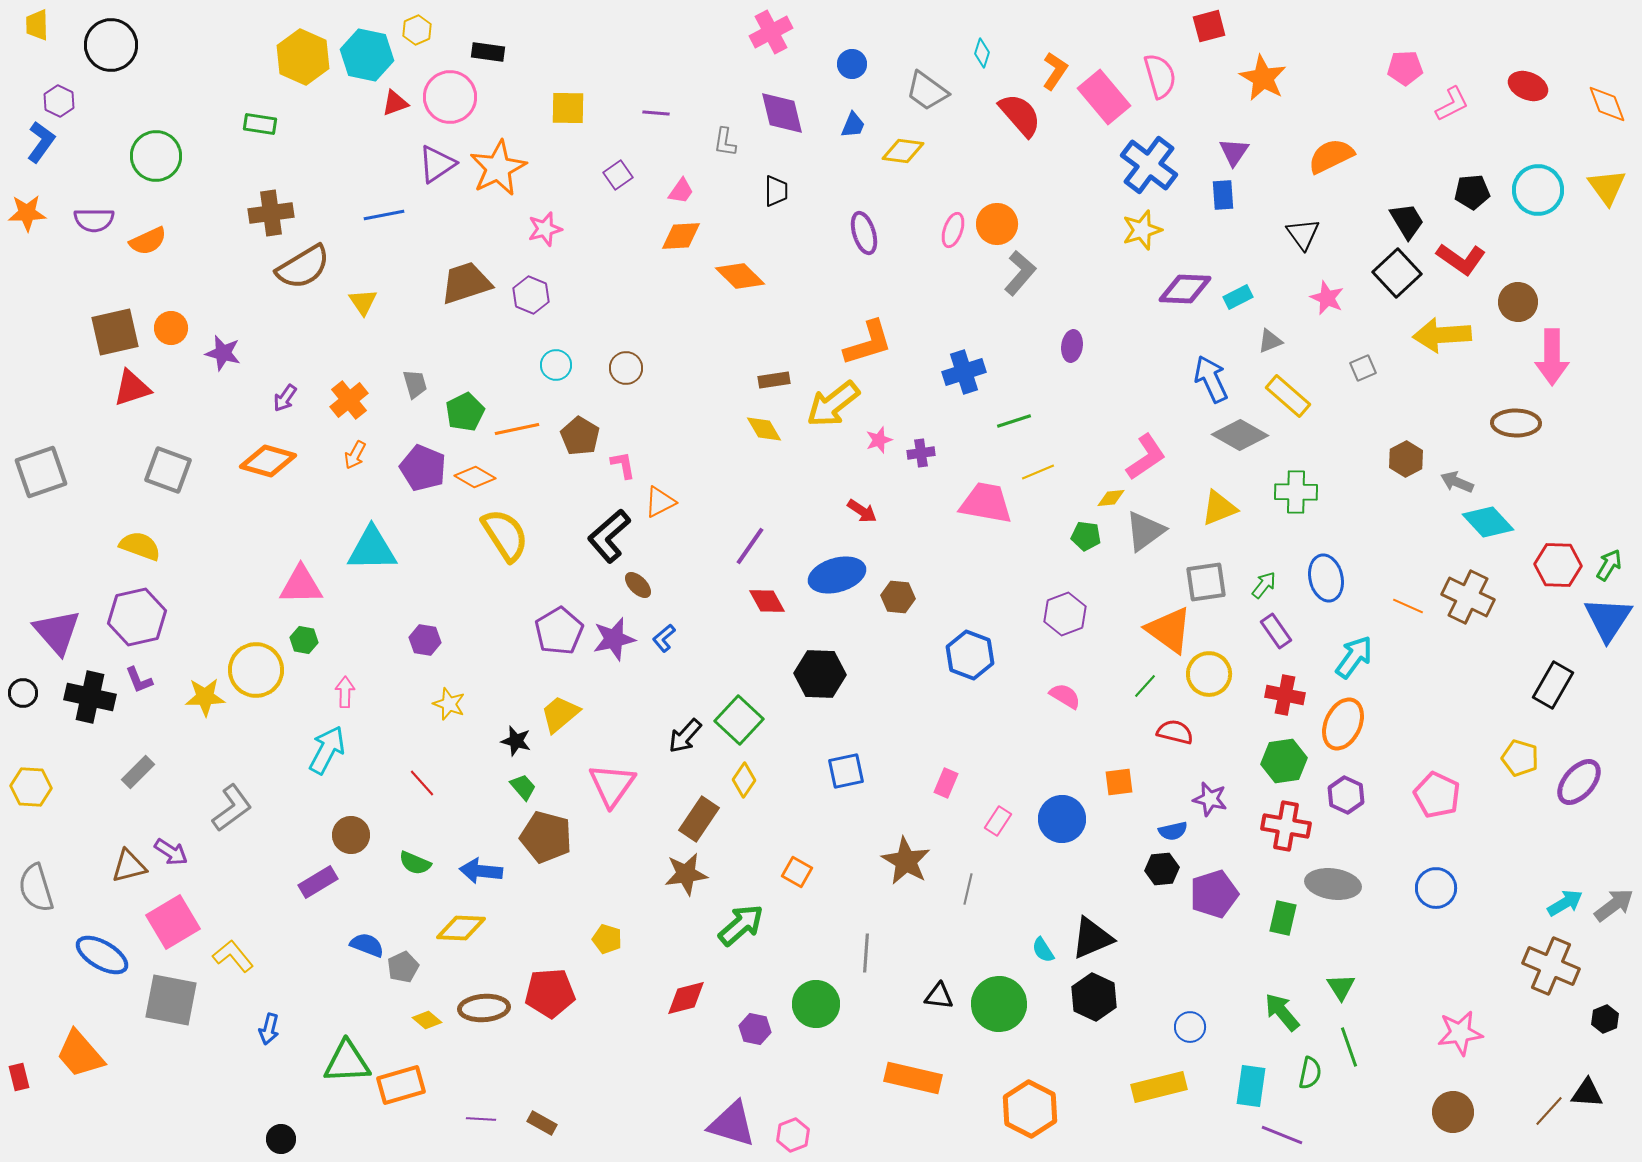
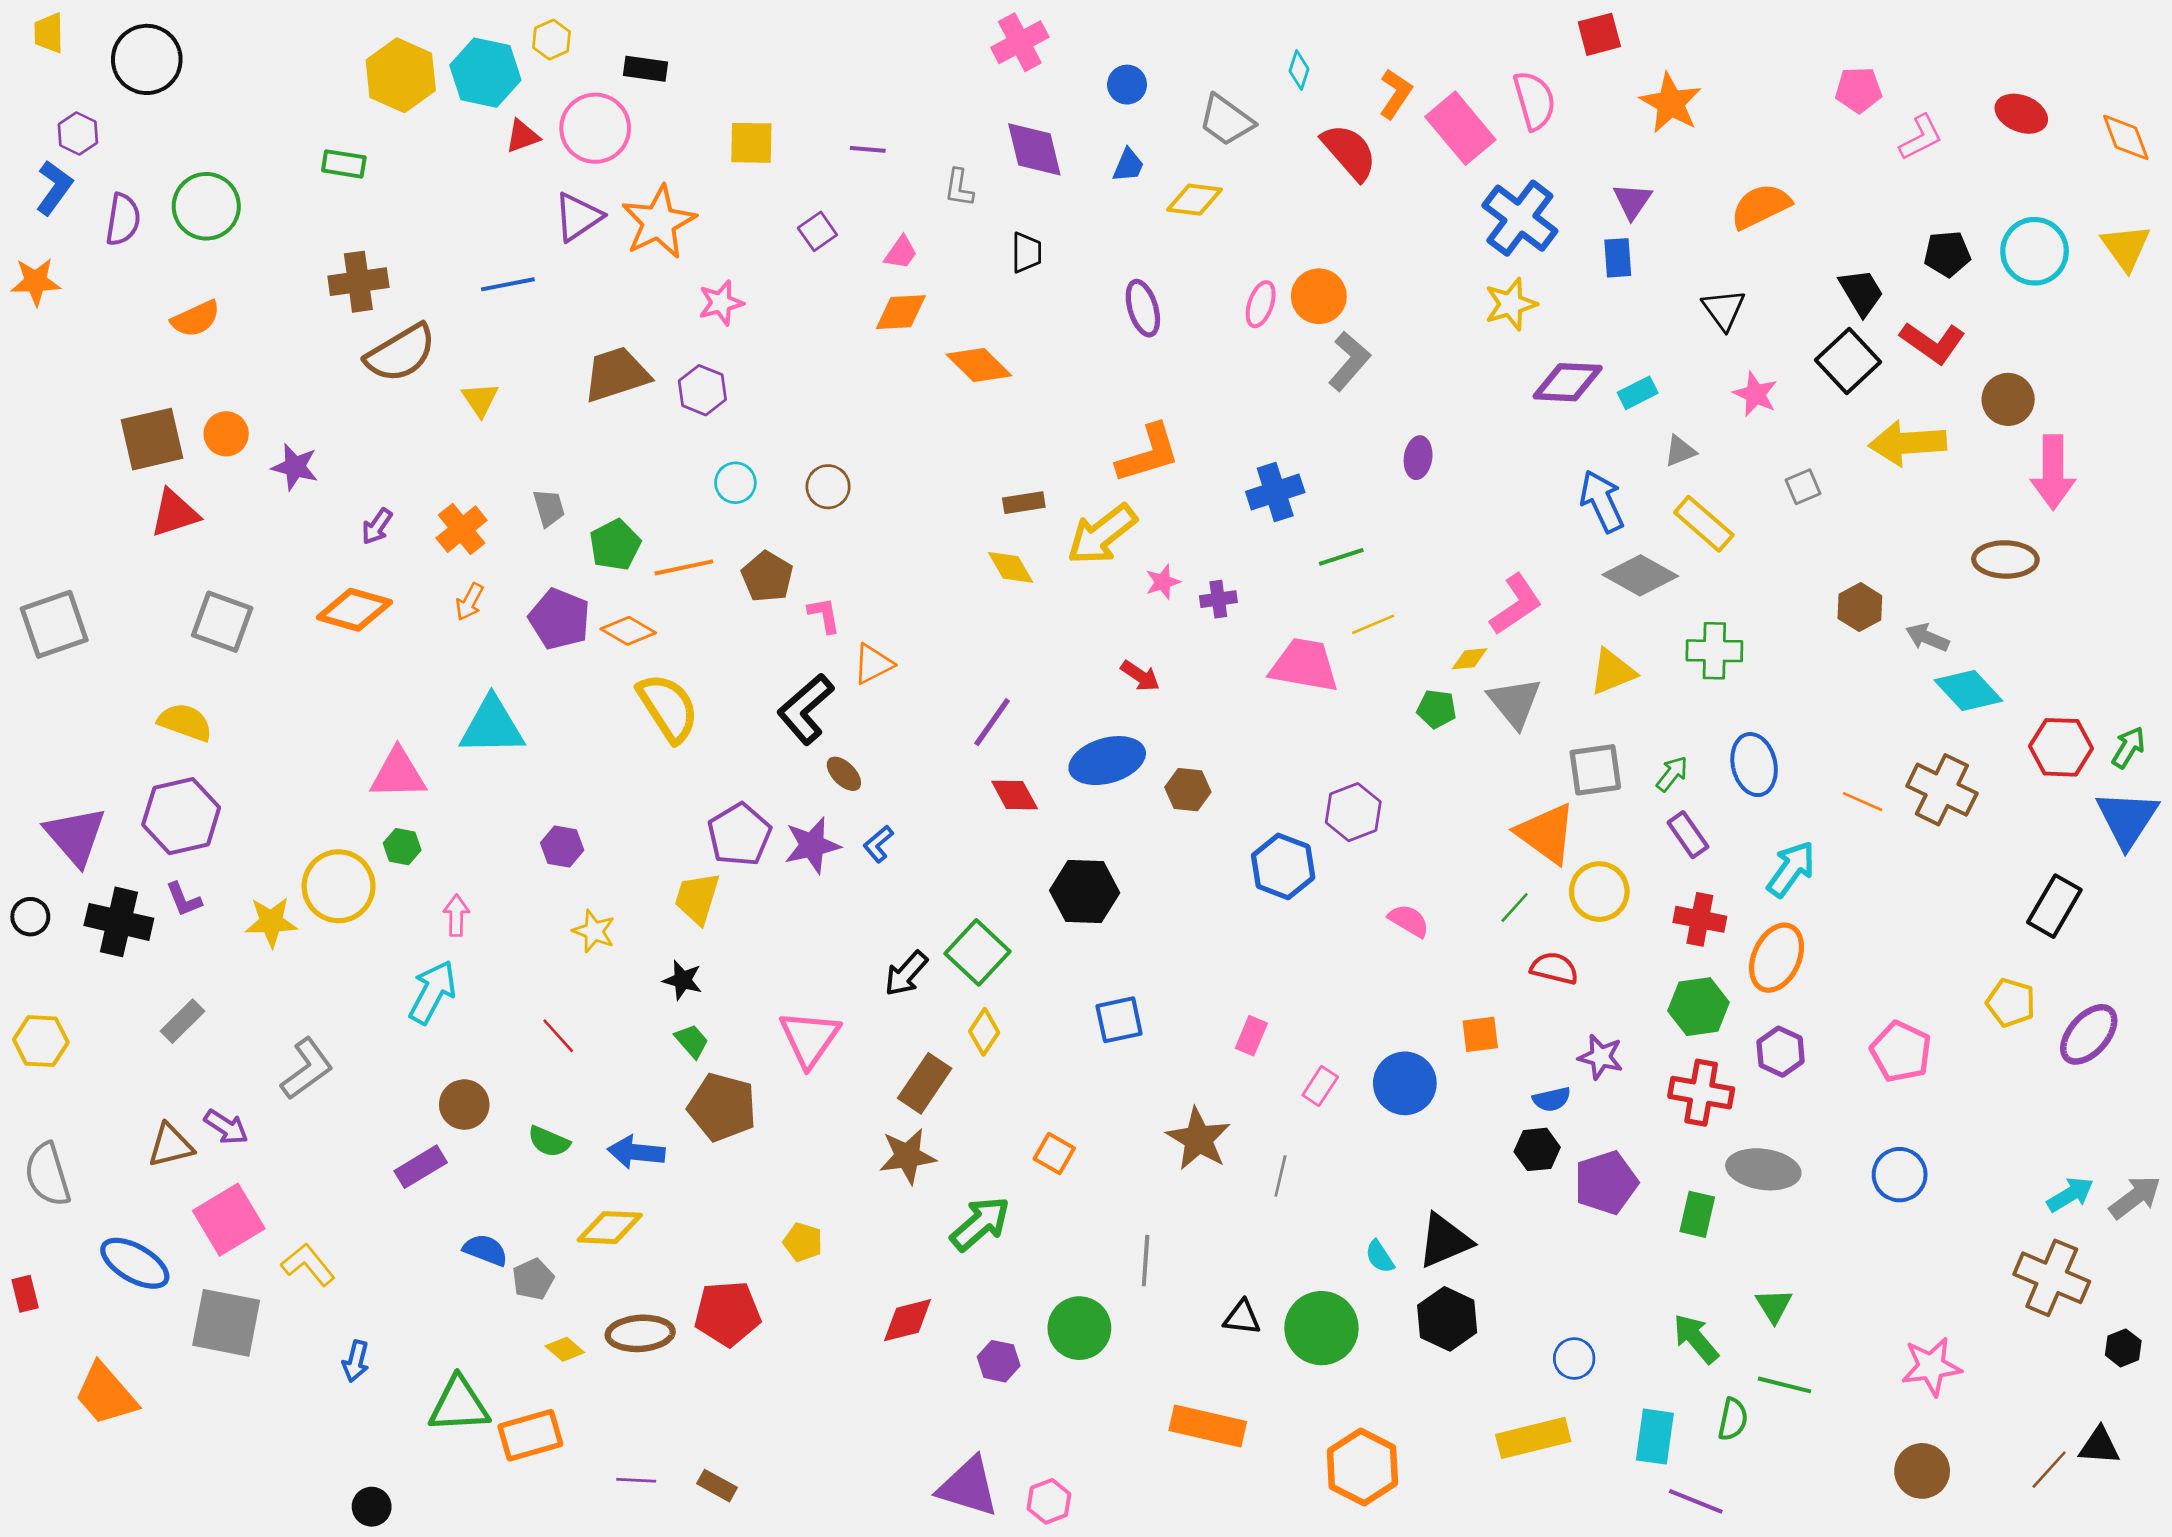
purple semicircle: (94, 220) -> (123, 219), moved, turned -81
gray triangle: (1145, 531) -> (1515, 702), turned -33
purple hexagon: (1065, 614) -> (1353, 812), moved
yellow trapezoid: (560, 714) -> (697, 898), moved, turned -33
green line: (1349, 1047) -> (1784, 1385), turned -57
red rectangle: (19, 1077) -> (25, 1294), moved

